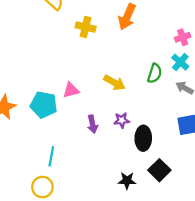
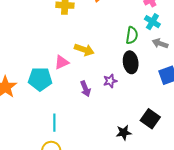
yellow arrow: (114, 83) -> (84, 50), moved
black ellipse: (143, 138) -> (131, 62), moved

